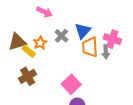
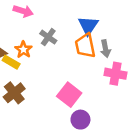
blue triangle: (83, 31) -> (88, 25), moved
pink cross: (112, 39) -> (116, 74), moved

